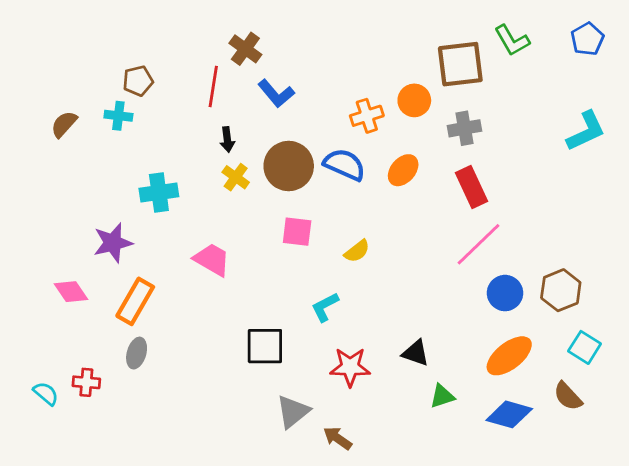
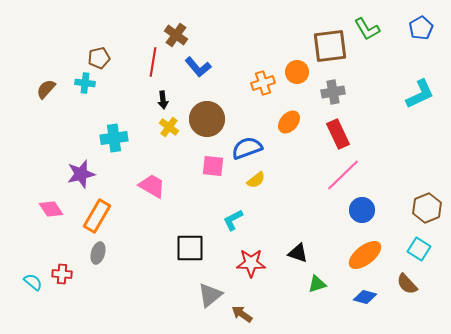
blue semicircle: (345, 165) -> (247, 148), moved, turned -44
brown hexagon: (561, 290) -> (427, 208), moved
blue diamond: (509, 414) -> (365, 297), size x0.7

